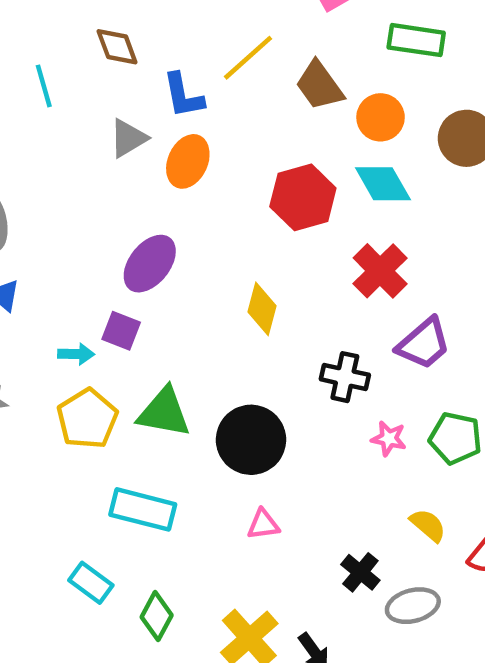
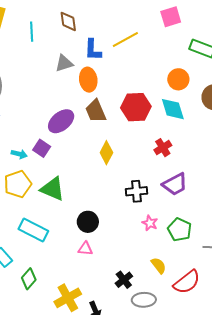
brown trapezoid: (319, 86) -> (96, 111), moved
orange ellipse: (188, 161) -> (88, 80), turned -45
red cross: (380, 271) -> (163, 148), size x0.7
black cross: (345, 377) -> (136, 191), turned -30
black circle: (251, 440) -> (88, 222), moved, size x0.7

